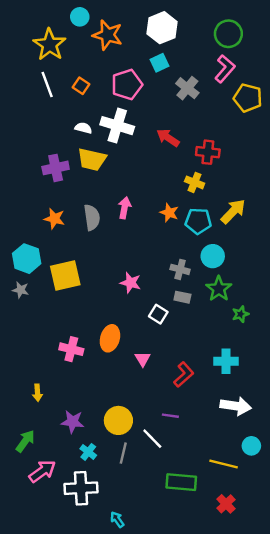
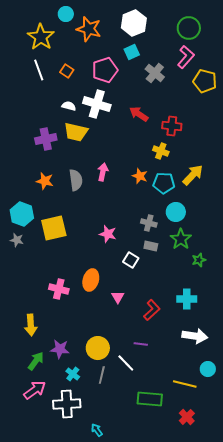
yellow arrow: (37, 393) -> (31, 325), size x1.5
green arrow: (25, 441) -> (36, 361), moved

